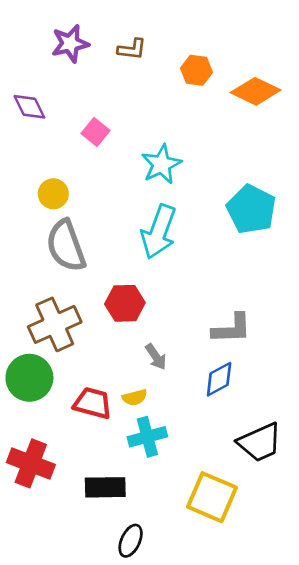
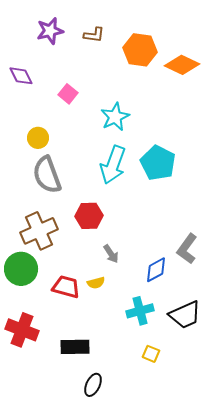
orange hexagon: (197, 70) -> (140, 50), size x1.5
cyan pentagon: (251, 209) -> (158, 163), moved
gray L-shape: (232, 329) -> (187, 249), moved, turned 128
cyan cross: (147, 437) -> (140, 311), moved
yellow square: (212, 497) -> (151, 354), size x0.5

